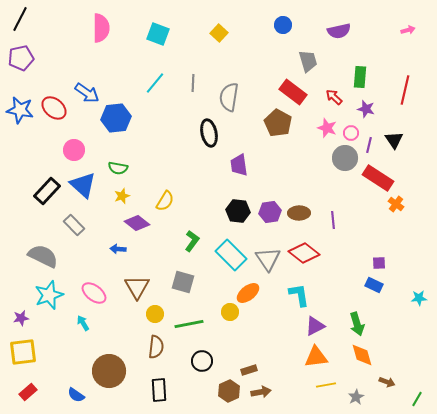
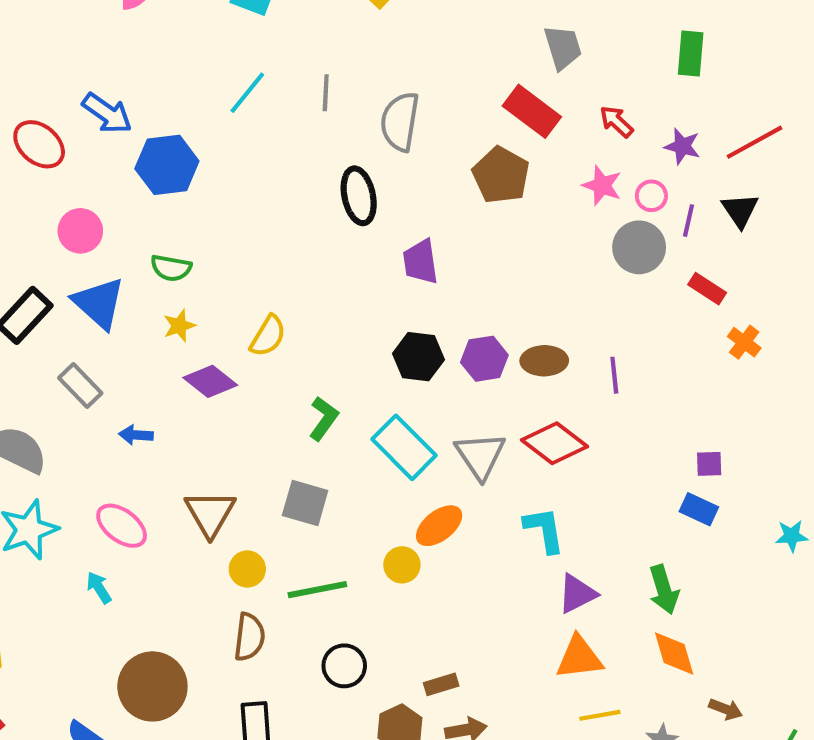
green rectangle: (360, 77) -> (691, 54), moved
red line: (405, 90) -> (754, 142), moved, turned 48
red rectangle: (378, 178) -> (707, 289), size x0.6
blue arrow: (118, 249) -> (136, 435), moved

